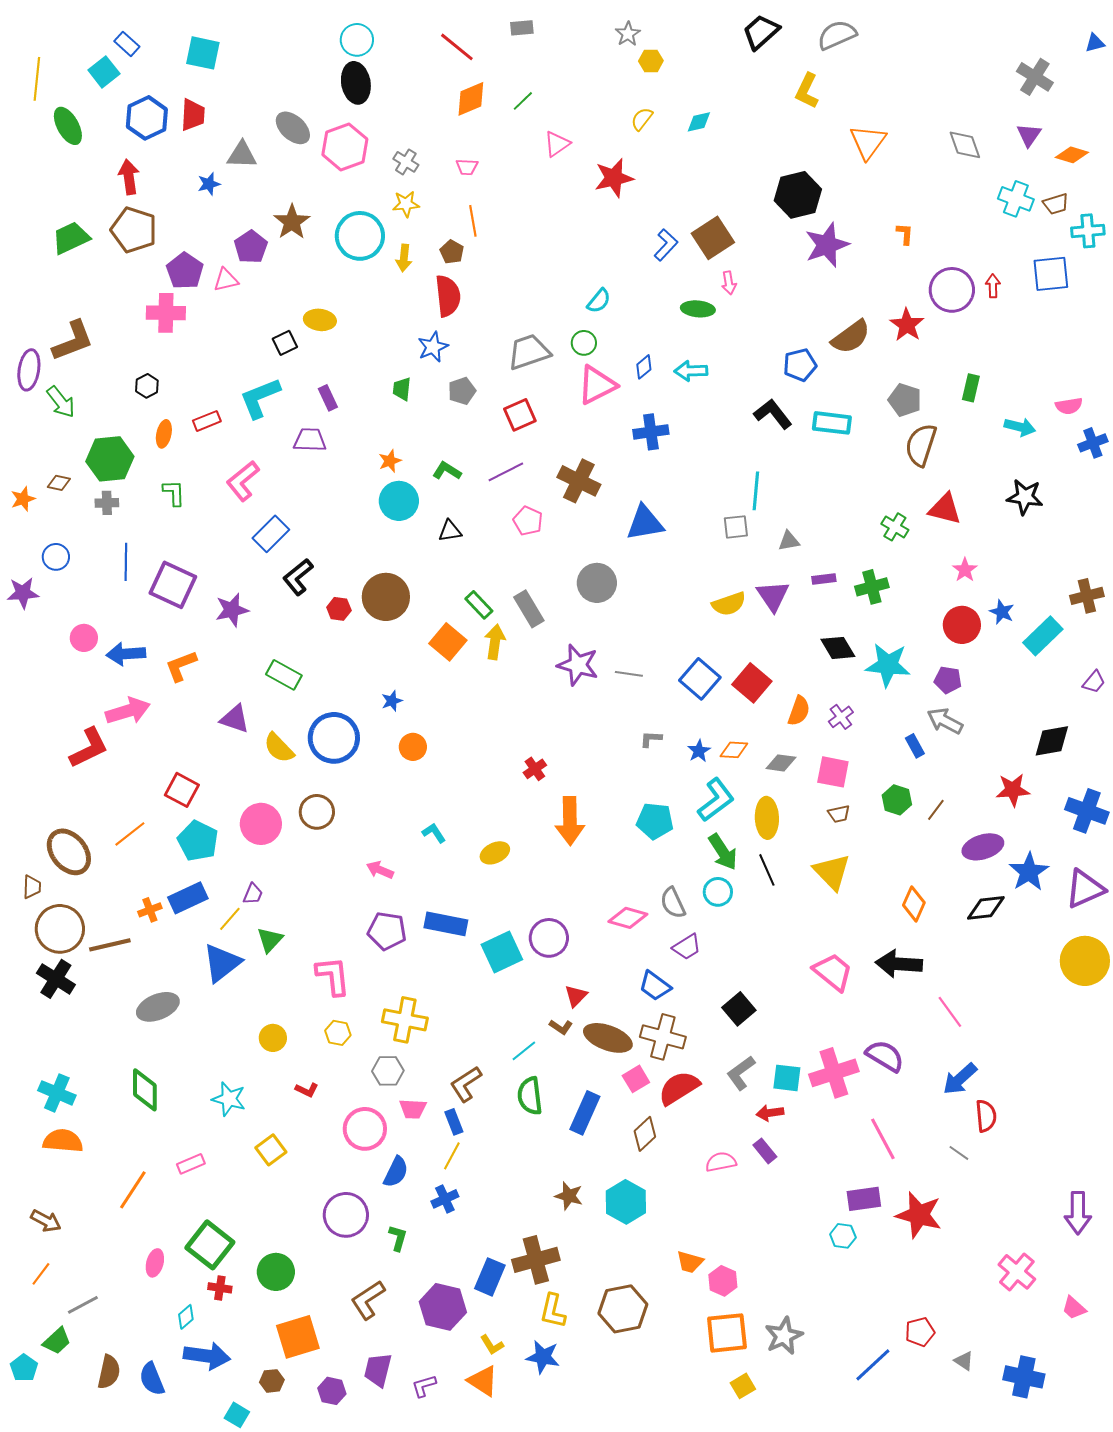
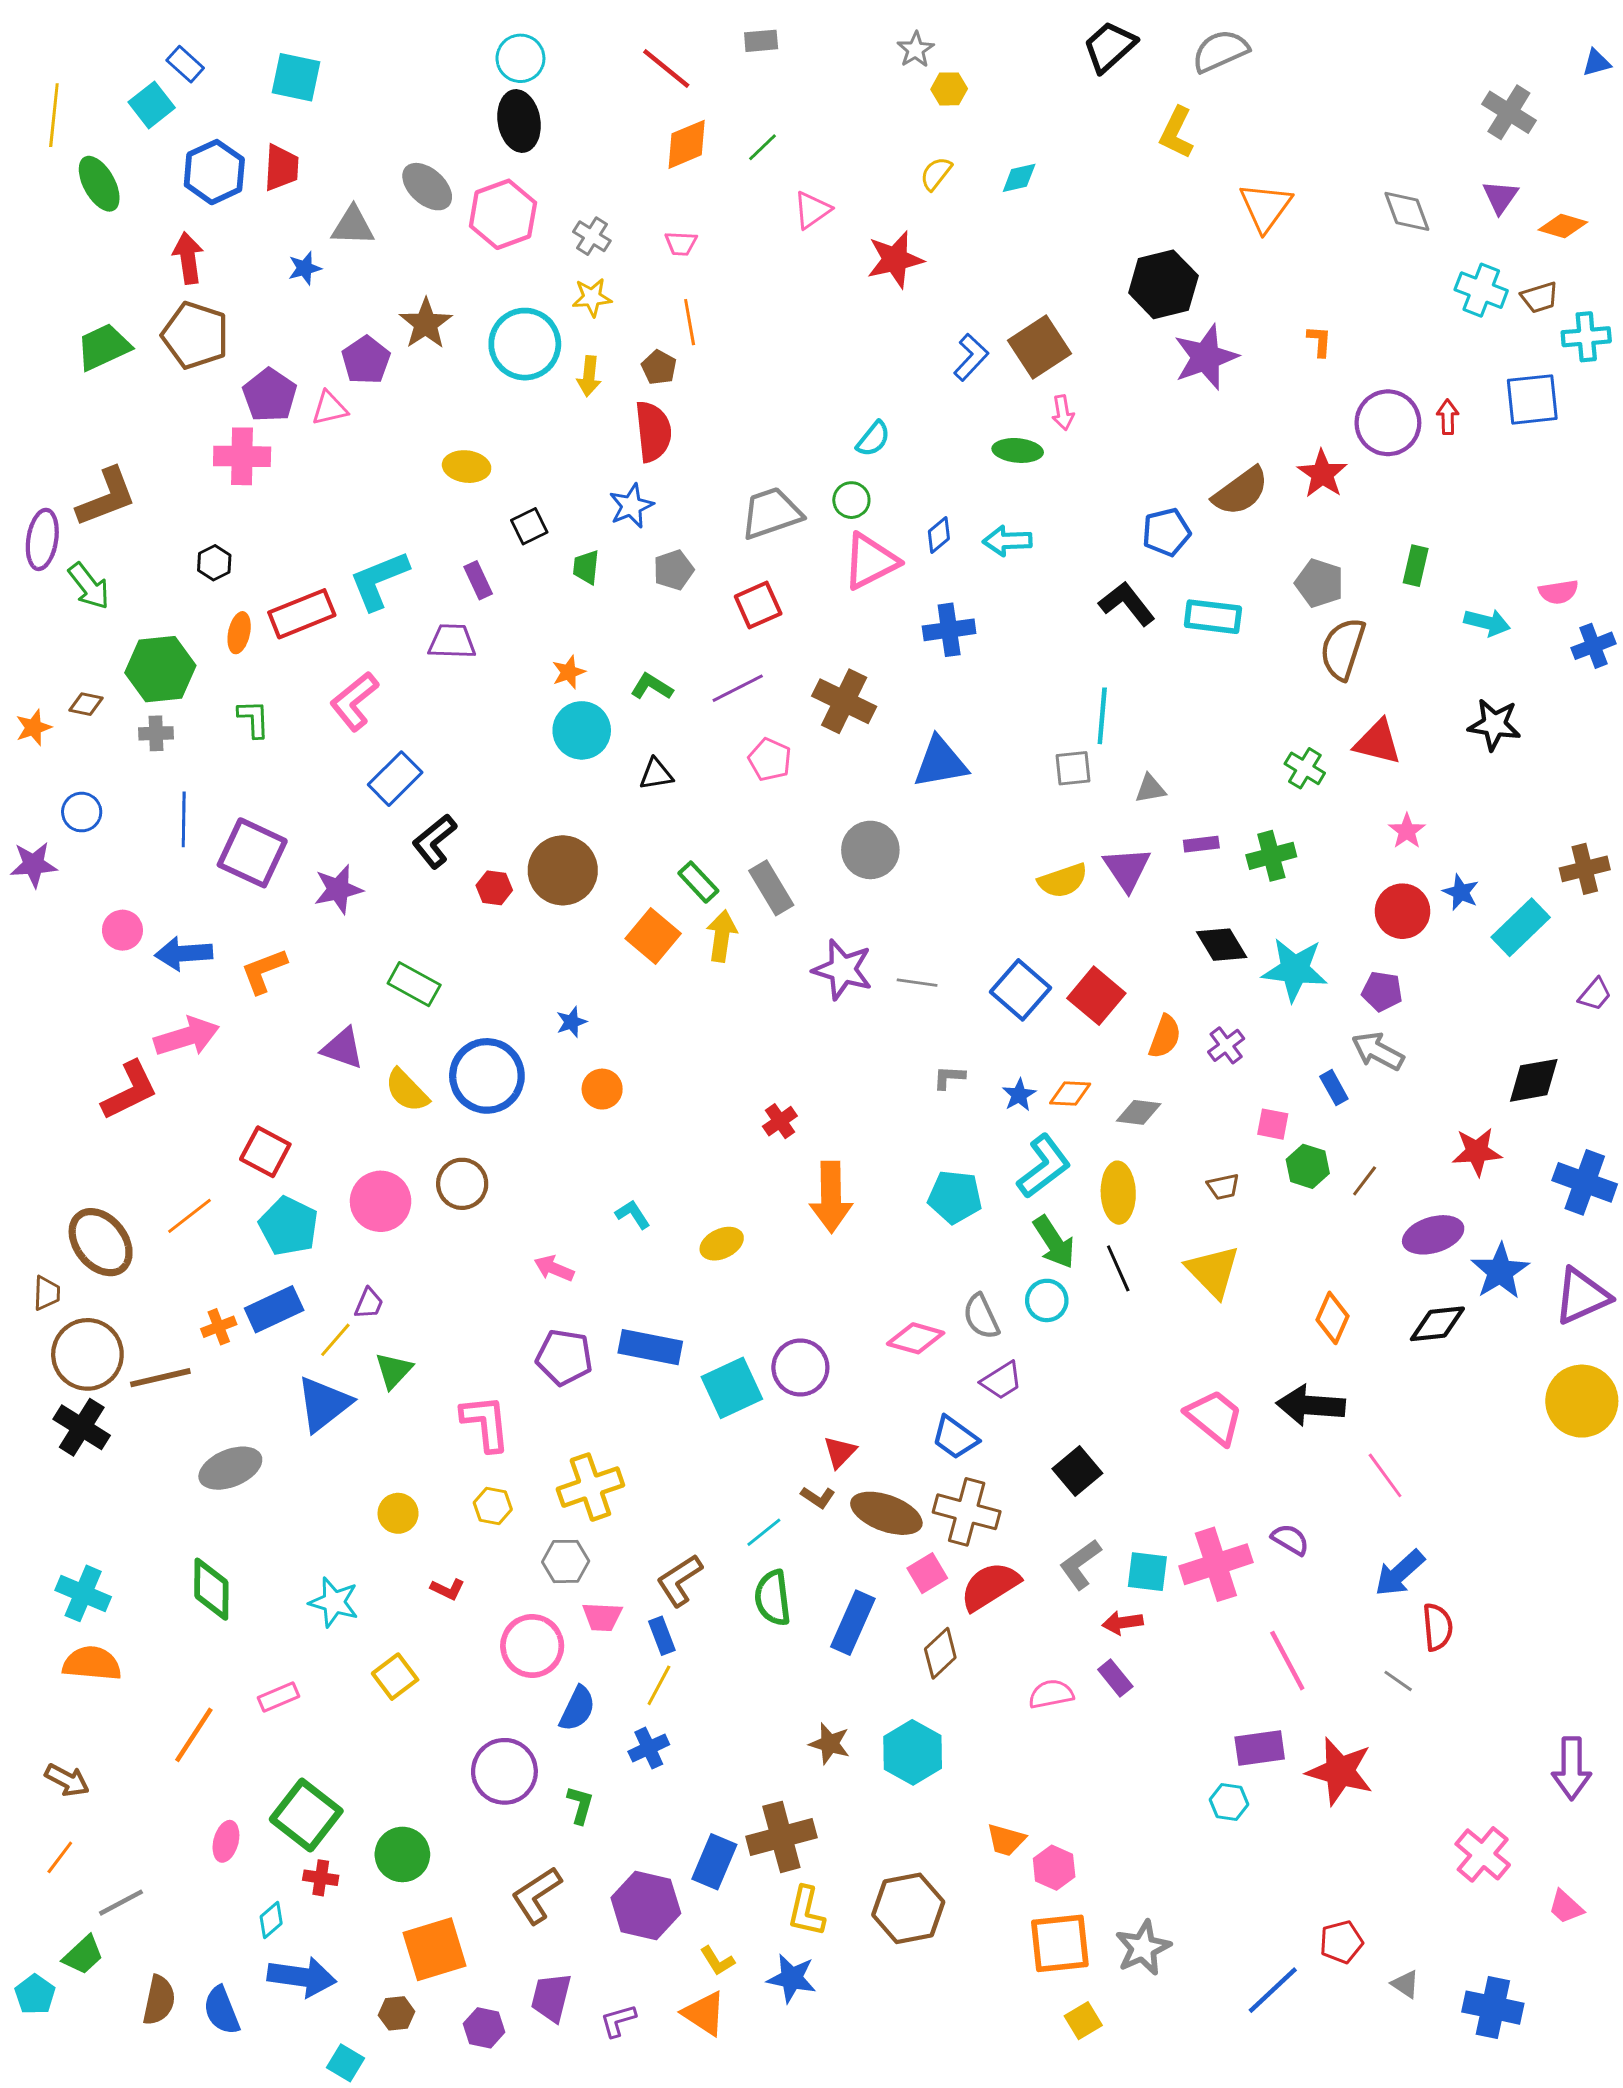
black square: (285, 343) -> (529, 526), moved
red rectangle: (207, 421) -> (302, 614), size x1.6
pink square: (833, 772) -> (1273, 1124), moved, size x0.7
yellow cross: (405, 1020) -> (590, 1487), turned -30
purple semicircle: (885, 1056) -> (1290, 1540), size x0.7

